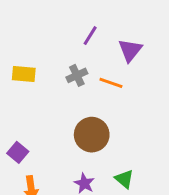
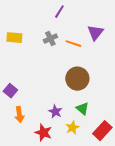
purple triangle: (130, 50) -> (95, 33), moved
brown circle: (92, 135) -> (77, 79), moved

